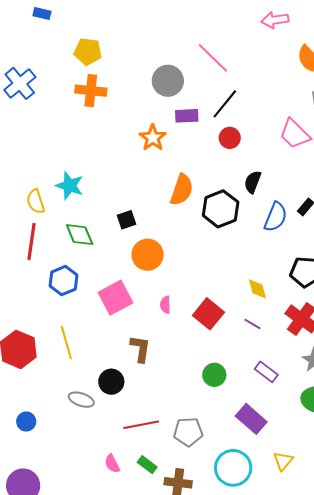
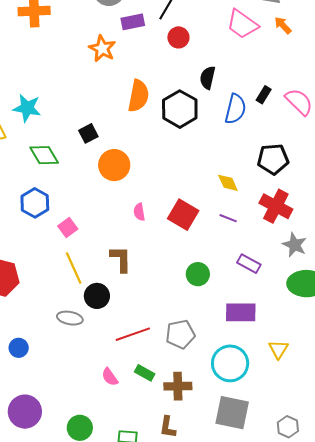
pink square: (115, 298) -> (68, 227), moved, size x0.6
yellow line: (66, 343) -> (74, 268), moved
purple rectangle: (251, 419) -> (241, 312), turned -32

